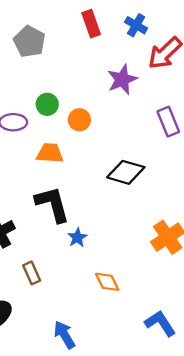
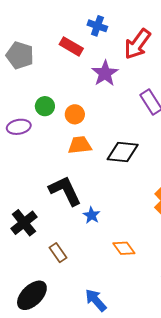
red rectangle: (91, 24) -> (71, 46), moved, turned -30
blue cross: (136, 25) -> (97, 26), moved
orange trapezoid: (50, 153) -> (80, 145), moved

